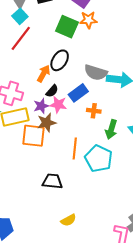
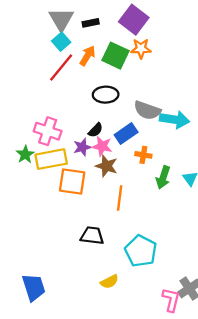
black ellipse: (60, 60) -> (106, 95), turned 55
orange arrow: (44, 74) -> (87, 56), moved
brown star: (47, 123) -> (106, 166), moved, turned 30
cyan pentagon: (99, 159) -> (141, 251), moved

